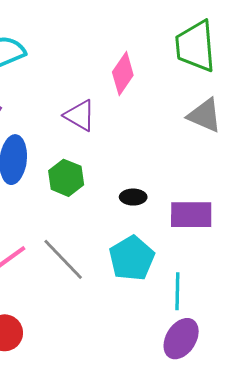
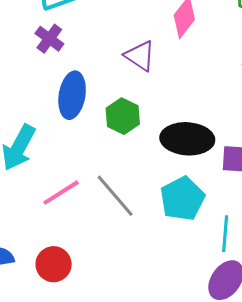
black ellipse: (133, 197) -> (187, 139), size x2.0

